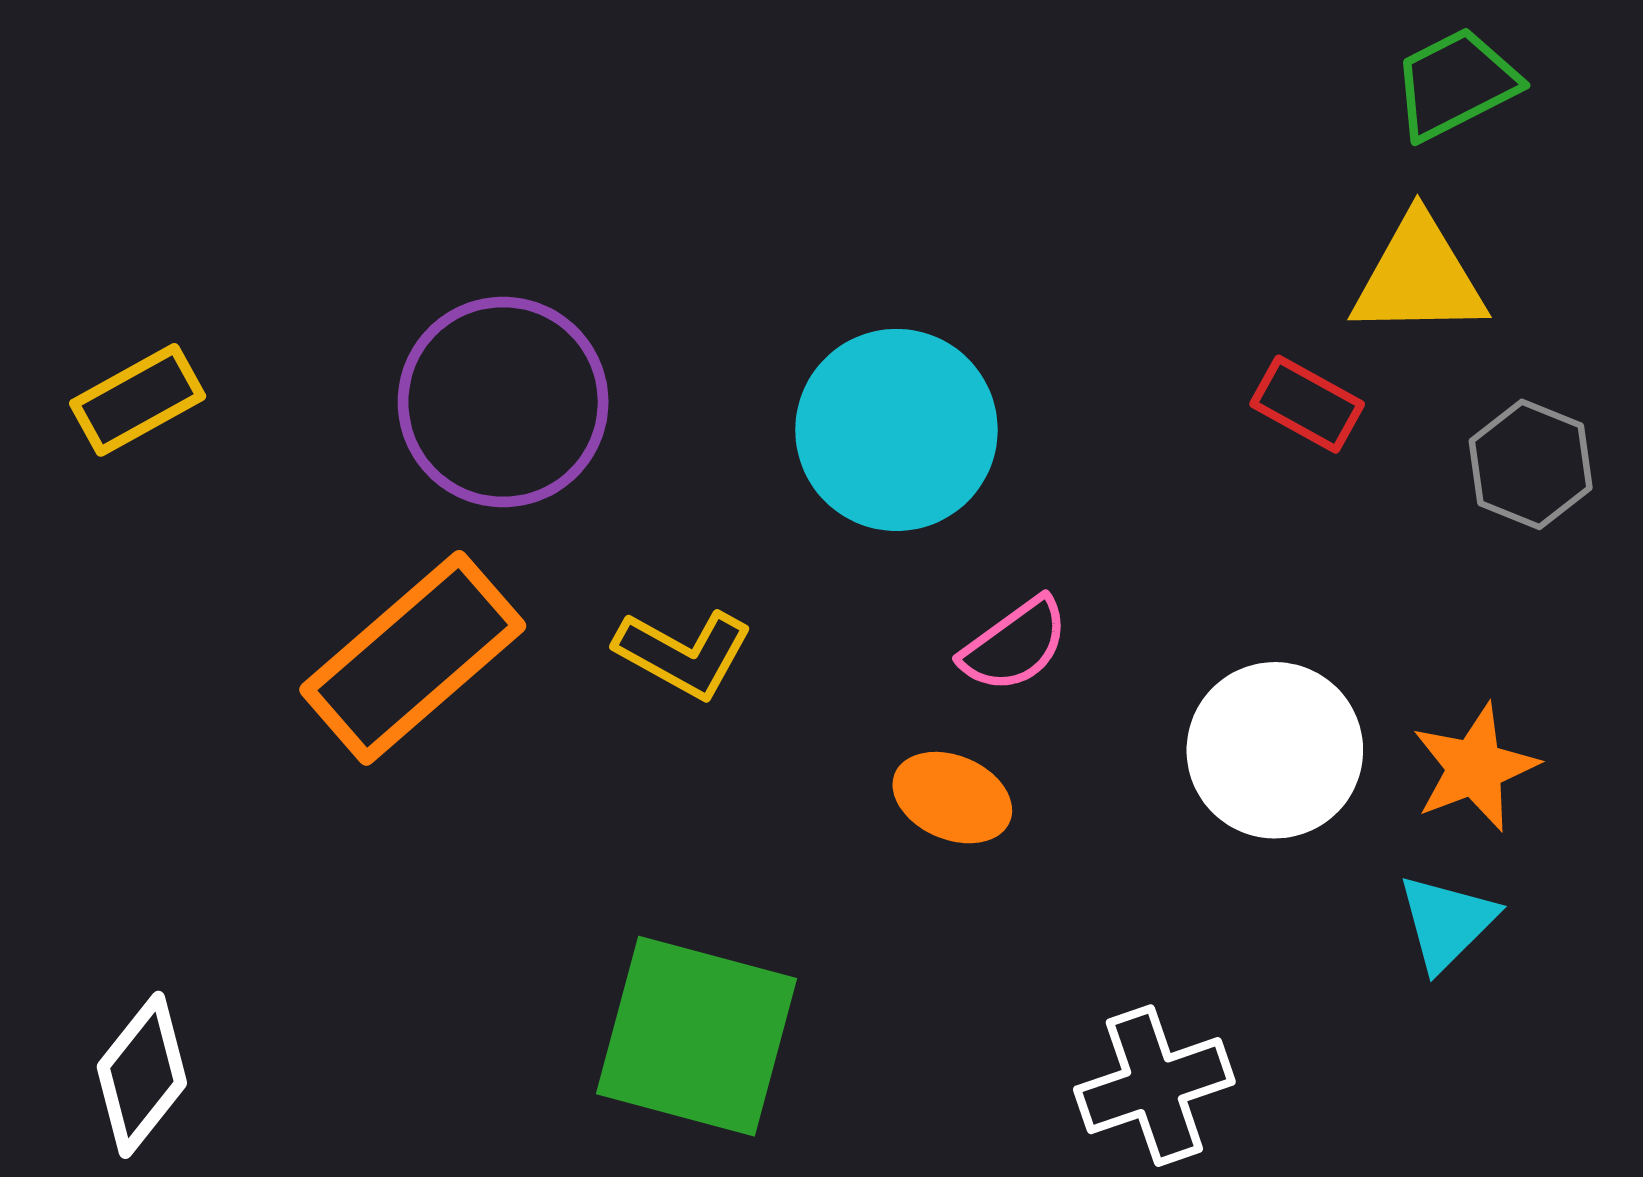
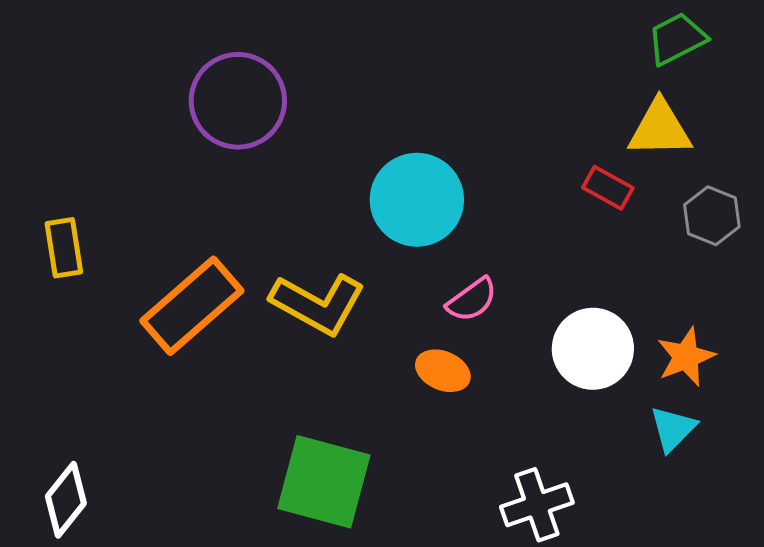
yellow rectangle: (138, 400) -> (64, 248), moved, turned -70
purple circle: (503, 402) -> (238, 101), moved
yellow L-shape: (684, 654) -> (318, 304), size x1.5

